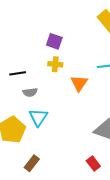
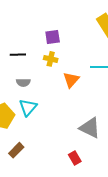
purple square: (54, 41) -> (53, 37), turned -35
black line: (18, 73) -> (18, 55), moved

